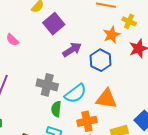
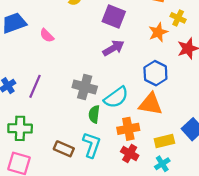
purple square: (54, 24) -> (114, 16), moved, turned -30
blue hexagon: (101, 60) -> (155, 73), moved

